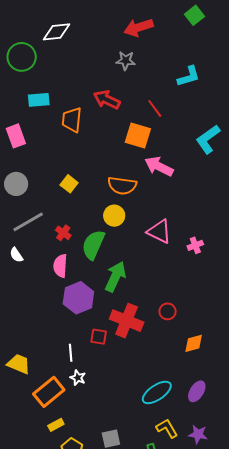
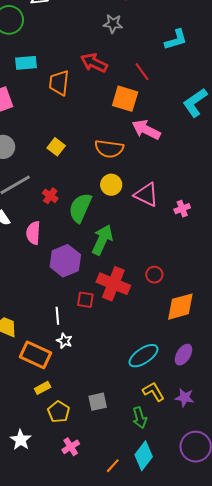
yellow circle: (114, 216) -> (111, 185), moved
pink semicircle: (60, 266) -> (33, 233), moved
orange diamond: (194, 343) -> (180, 307), size x1.5
orange rectangle: (49, 392) -> (35, 355), turned 64

